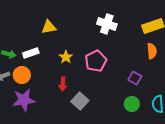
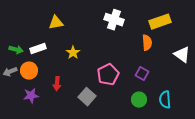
orange semicircle: (152, 51) -> (147, 43), moved
pink pentagon: (96, 61) -> (108, 75), moved
red arrow: (63, 84) -> (57, 84), moved
purple star: (24, 100) -> (31, 96), size x0.7

